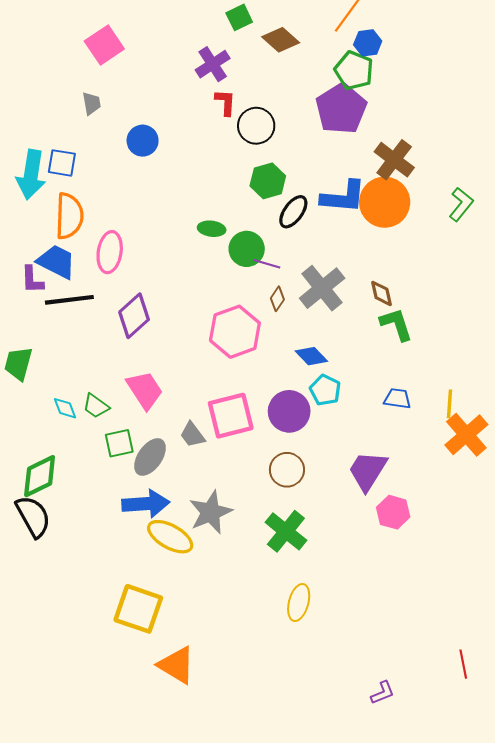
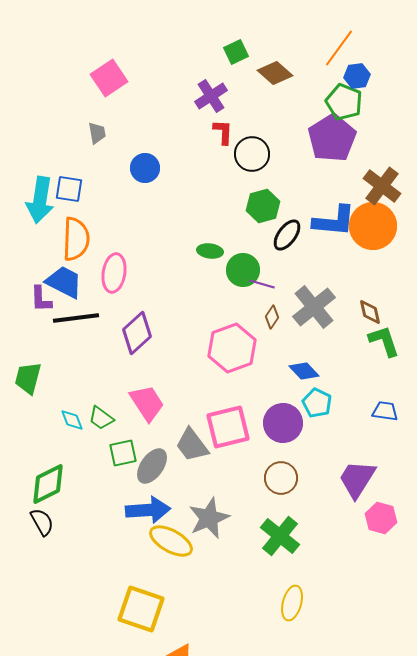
gray trapezoid: (192, 435) -> (192, 445), size x1.4
black semicircle: (33, 516) -> (42, 522), size x0.7

